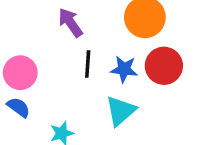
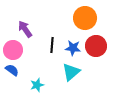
purple arrow: (70, 22) -> (25, 29), moved

